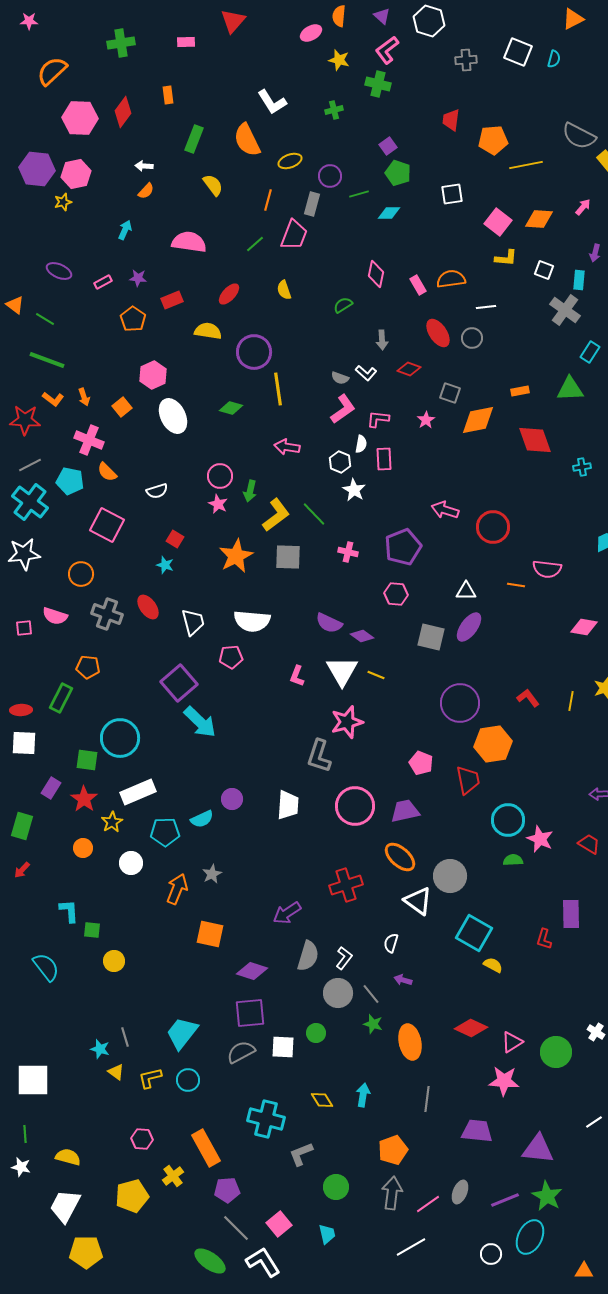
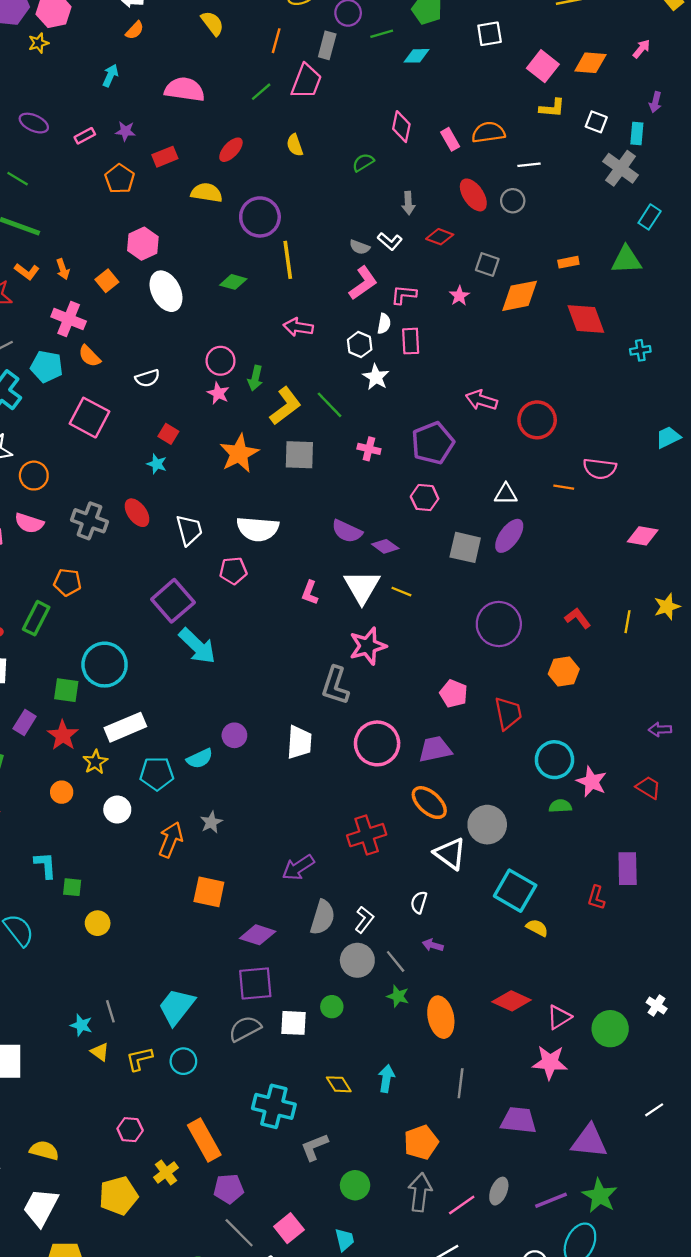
orange circle: (81, 574) -> (34, 476), moved
orange hexagon: (493, 744) -> (564, 672), moved, size x0.7

